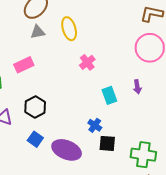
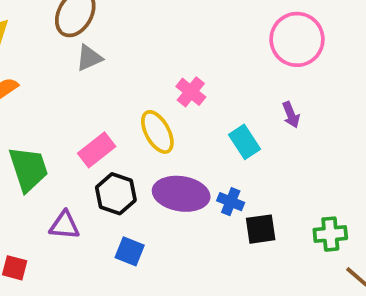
yellow ellipse: (69, 29) -> (157, 132), moved
pink rectangle: (24, 65) -> (97, 150), moved
purple ellipse: (67, 150) -> (181, 194), moved
green cross: (143, 155) -> (330, 234), size x0.7

